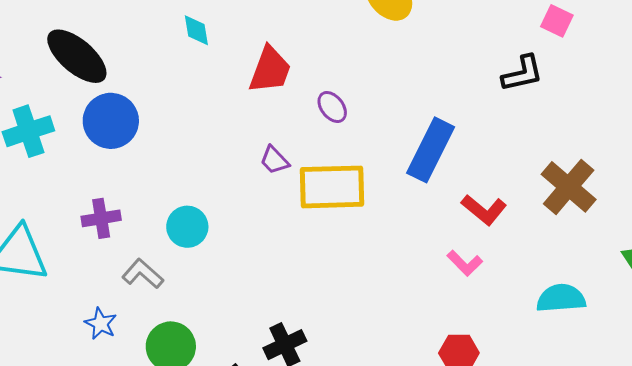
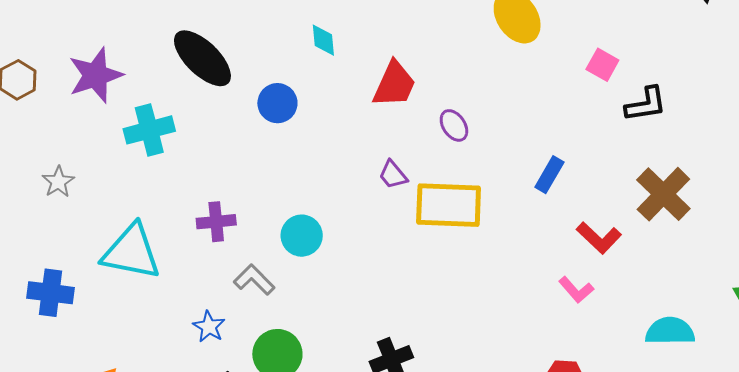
pink square: (557, 21) -> (602, 65), moved
blue circle: (111, 121) -> (277, 103), moved, size x0.7
blue rectangle: (431, 150) -> (549, 175), size x0.6
brown cross: (569, 187) -> (663, 194), moved

